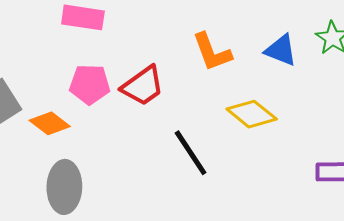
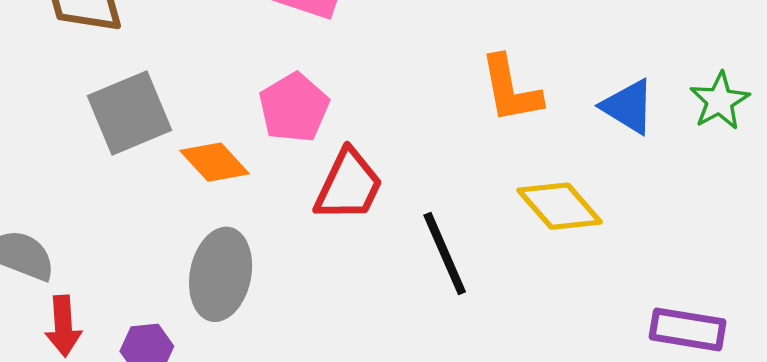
pink pentagon: (90, 84) -> (294, 108), turned 30
red trapezoid: (143, 86) -> (349, 185), moved, turned -39

